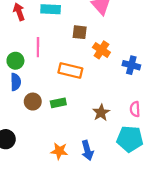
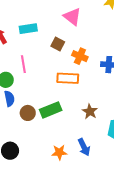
brown square: (80, 32) -> (58, 44), turned 32
orange rectangle: (70, 70) -> (68, 78), moved
green rectangle: (58, 103) -> (51, 110), size x1.5

